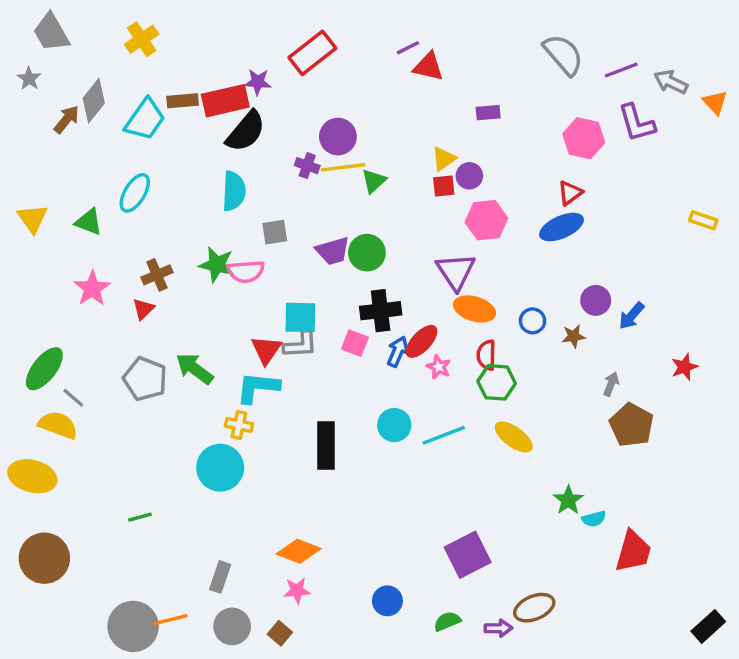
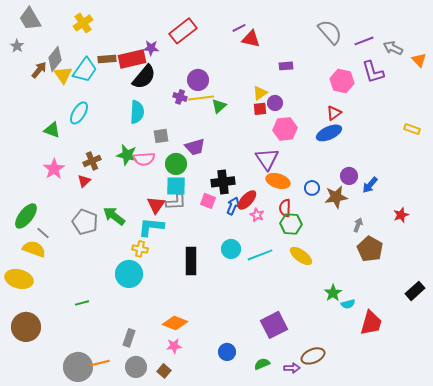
yellow triangle: (32, 218) -> (63, 75), moved
green circle: (367, 253) -> (176, 164), moved
brown star: (573, 336) -> (336, 197), size x1.6
black rectangle: (708, 626) -> (415, 291), moved

